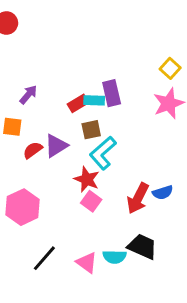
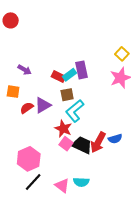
purple arrow: (28, 95) -> (25, 70), turned 80
cyan rectangle: (94, 100) -> (69, 75), turned -40
red rectangle: (78, 103) -> (58, 76), turned 56
pink hexagon: (22, 207) -> (29, 159), moved
black trapezoid: (142, 247) -> (82, 145), moved

